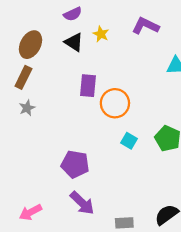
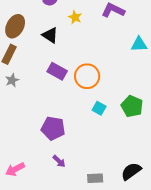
black triangle: (74, 42) -> (50, 35), moved
purple rectangle: (88, 86) -> (57, 71), moved, turned -66
purple arrow: (82, 203) -> (59, 161), size x0.6

